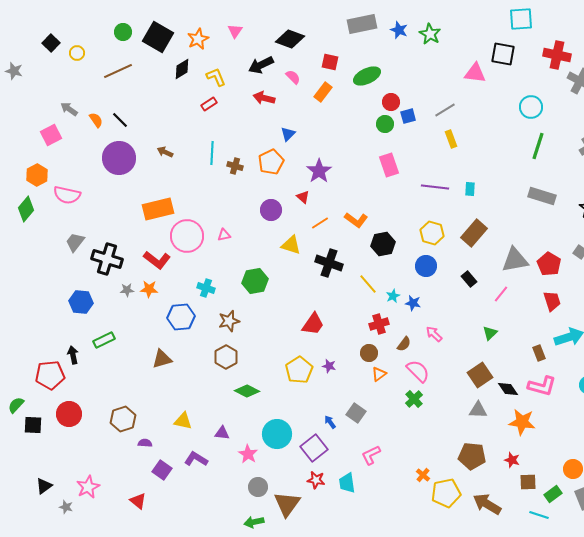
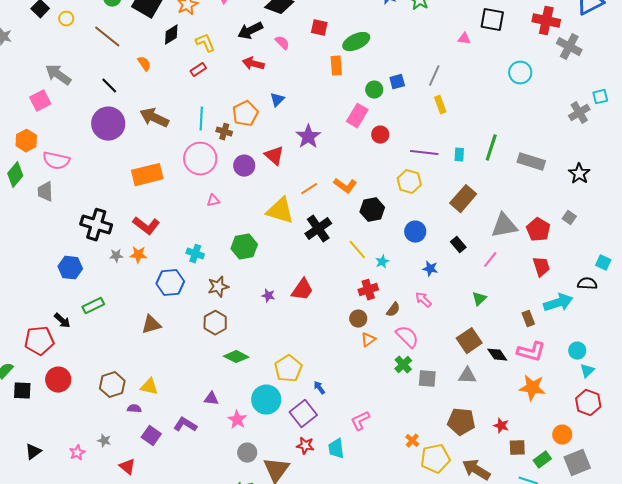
brown line: (118, 71) -> (107, 37), turned 64
pink triangle: (475, 73) -> (464, 39), size x0.6
orange rectangle: (323, 92) -> (336, 66), moved, turned -42
red circle: (391, 102) -> (380, 135), moved
gray arrow: (69, 109) -> (58, 75), size x1.5
gray line: (445, 110) -> (434, 76), turned -35
orange semicircle: (96, 120) -> (144, 64), moved
green line: (538, 146) -> (491, 148), moved
brown arrow: (165, 152) -> (154, 118), size x1.8
orange pentagon: (271, 162) -> (245, 114), moved
pink rectangle: (389, 165) -> (357, 116), moved, turned 50
red triangle: (303, 197) -> (274, 156), moved, size x1.5
purple circle: (271, 210) -> (244, 166), moved
yellow hexagon: (432, 233) -> (409, 182), moved
pink circle: (187, 236) -> (200, 159), moved
gray trapezoid: (75, 242) -> (45, 192), moved, turned -40
yellow triangle: (291, 245) -> (280, 211), size x1.4
black cross: (329, 263) -> (318, 229), turned 36
blue star: (413, 303) -> (430, 269), moved
black arrow: (73, 355) -> (62, 321), turned 144
purple star: (329, 366) -> (268, 296), moved
yellow pentagon: (299, 370) -> (288, 369), moved
gray square: (356, 413) -> (427, 379), moved, turned -30
yellow triangle: (183, 421) -> (149, 387), moved
orange star: (522, 422) -> (532, 388), moved
pink star: (88, 487) -> (77, 453), size x0.7
gray star: (66, 507) -> (104, 441), moved

